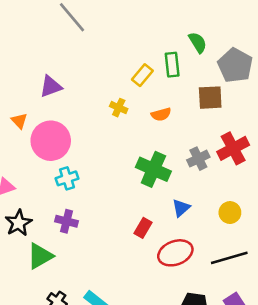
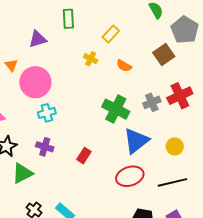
green rectangle: (172, 65) -> (68, 19), moved
brown square: (210, 98) -> (164, 54), turned -35
orange semicircle: (161, 114) -> (124, 66), turned 42
blue triangle: (181, 208) -> (136, 141), size x1.8
red rectangle: (143, 228) -> (84, 156), moved

